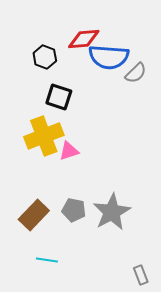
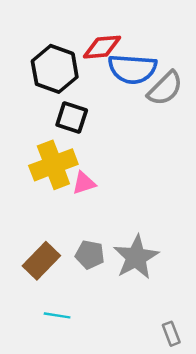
black hexagon: (45, 57) -> (55, 69), size x1.6
gray semicircle: (136, 73) -> (165, 88), size x1.4

